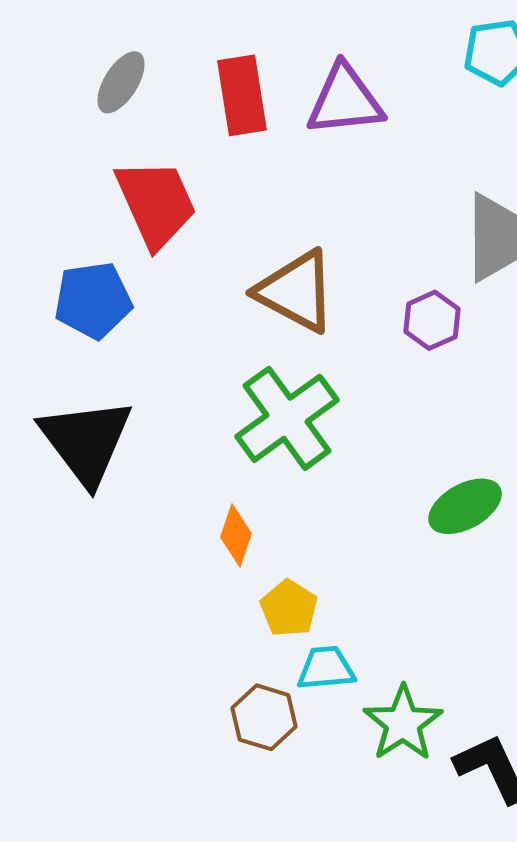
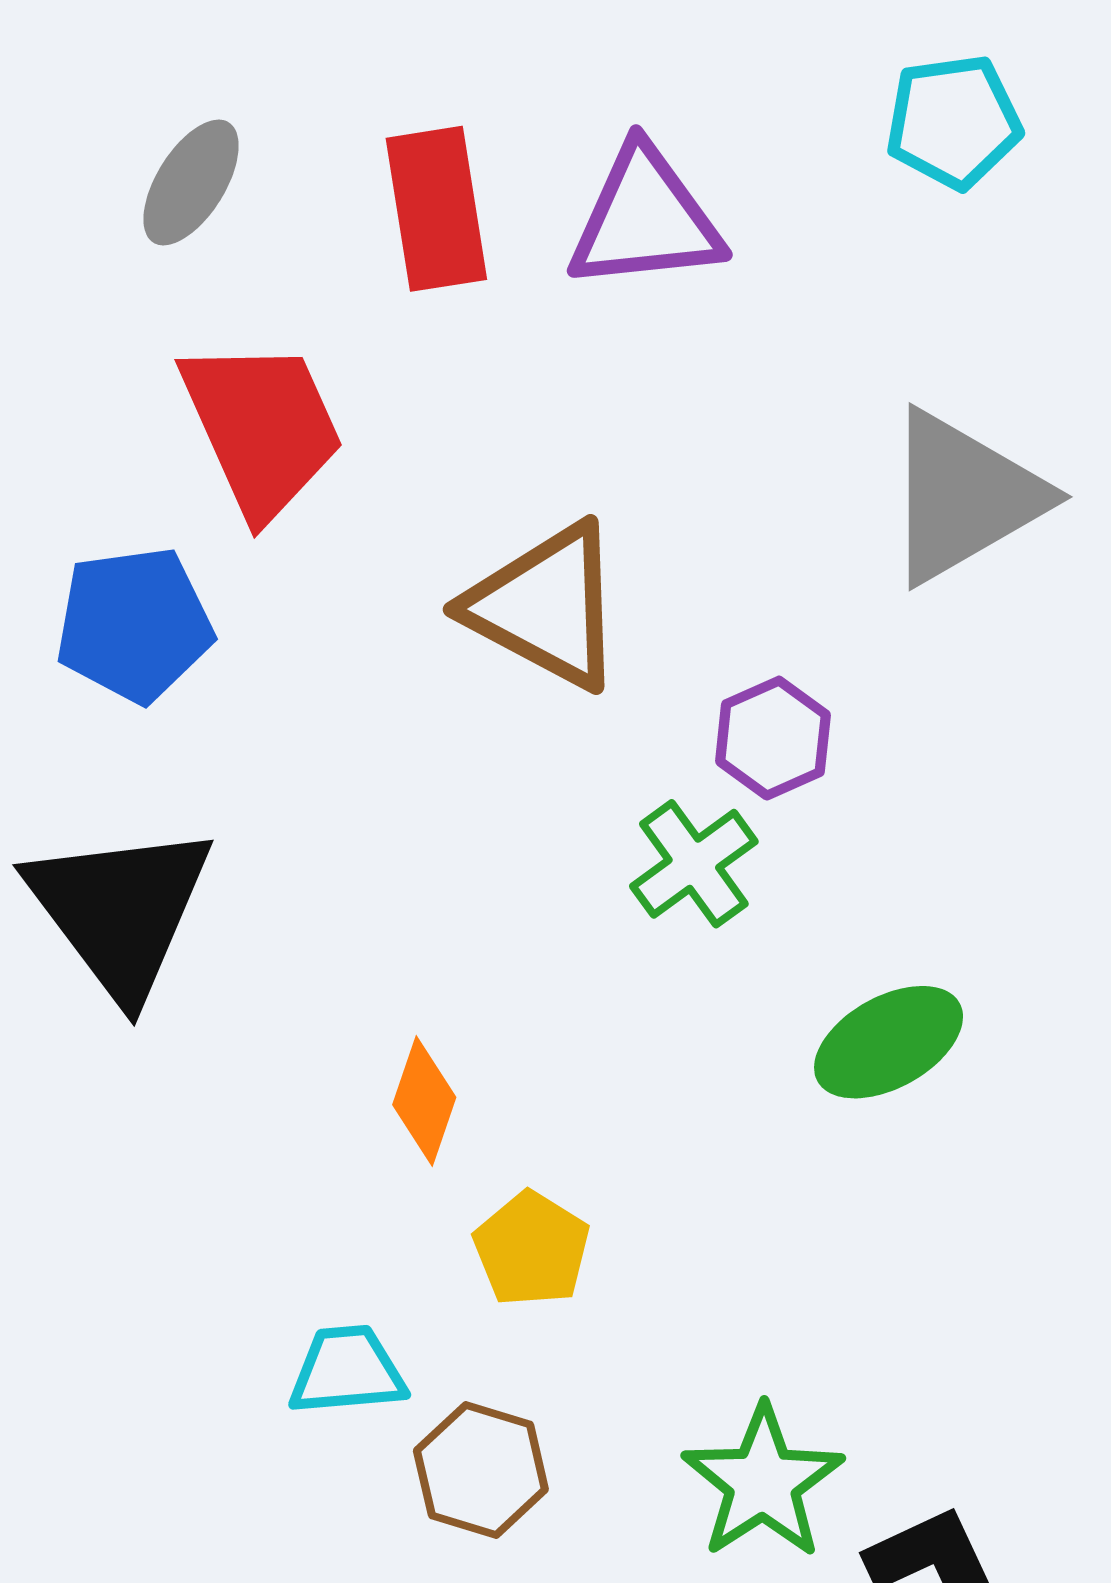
purple hexagon: (432, 320) -> (773, 738), moved
green cross: (287, 418) -> (694, 864), moved, size x0.6
cyan trapezoid: (326, 668) -> (347, 1371), moved

